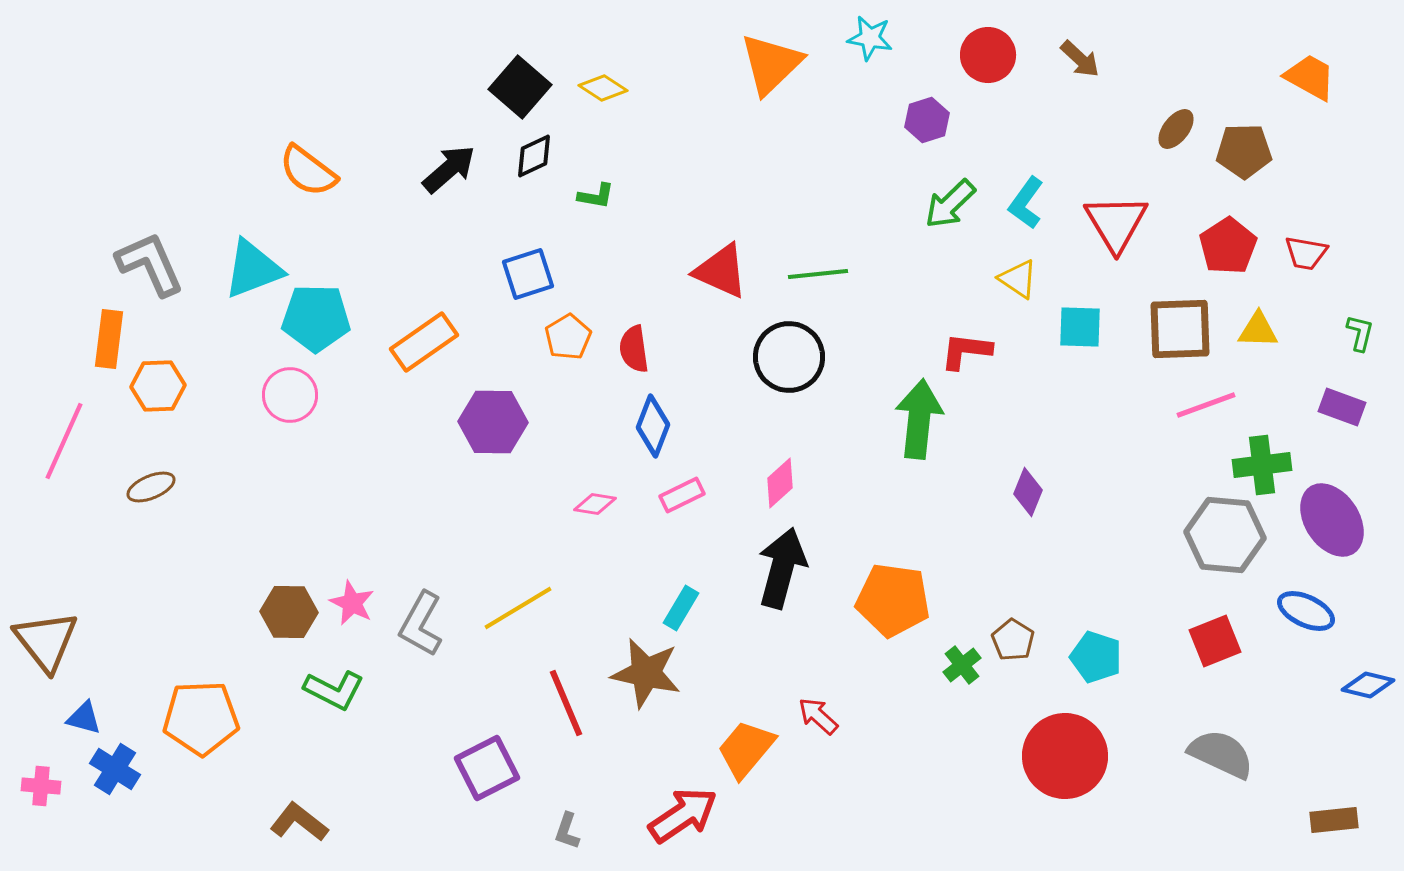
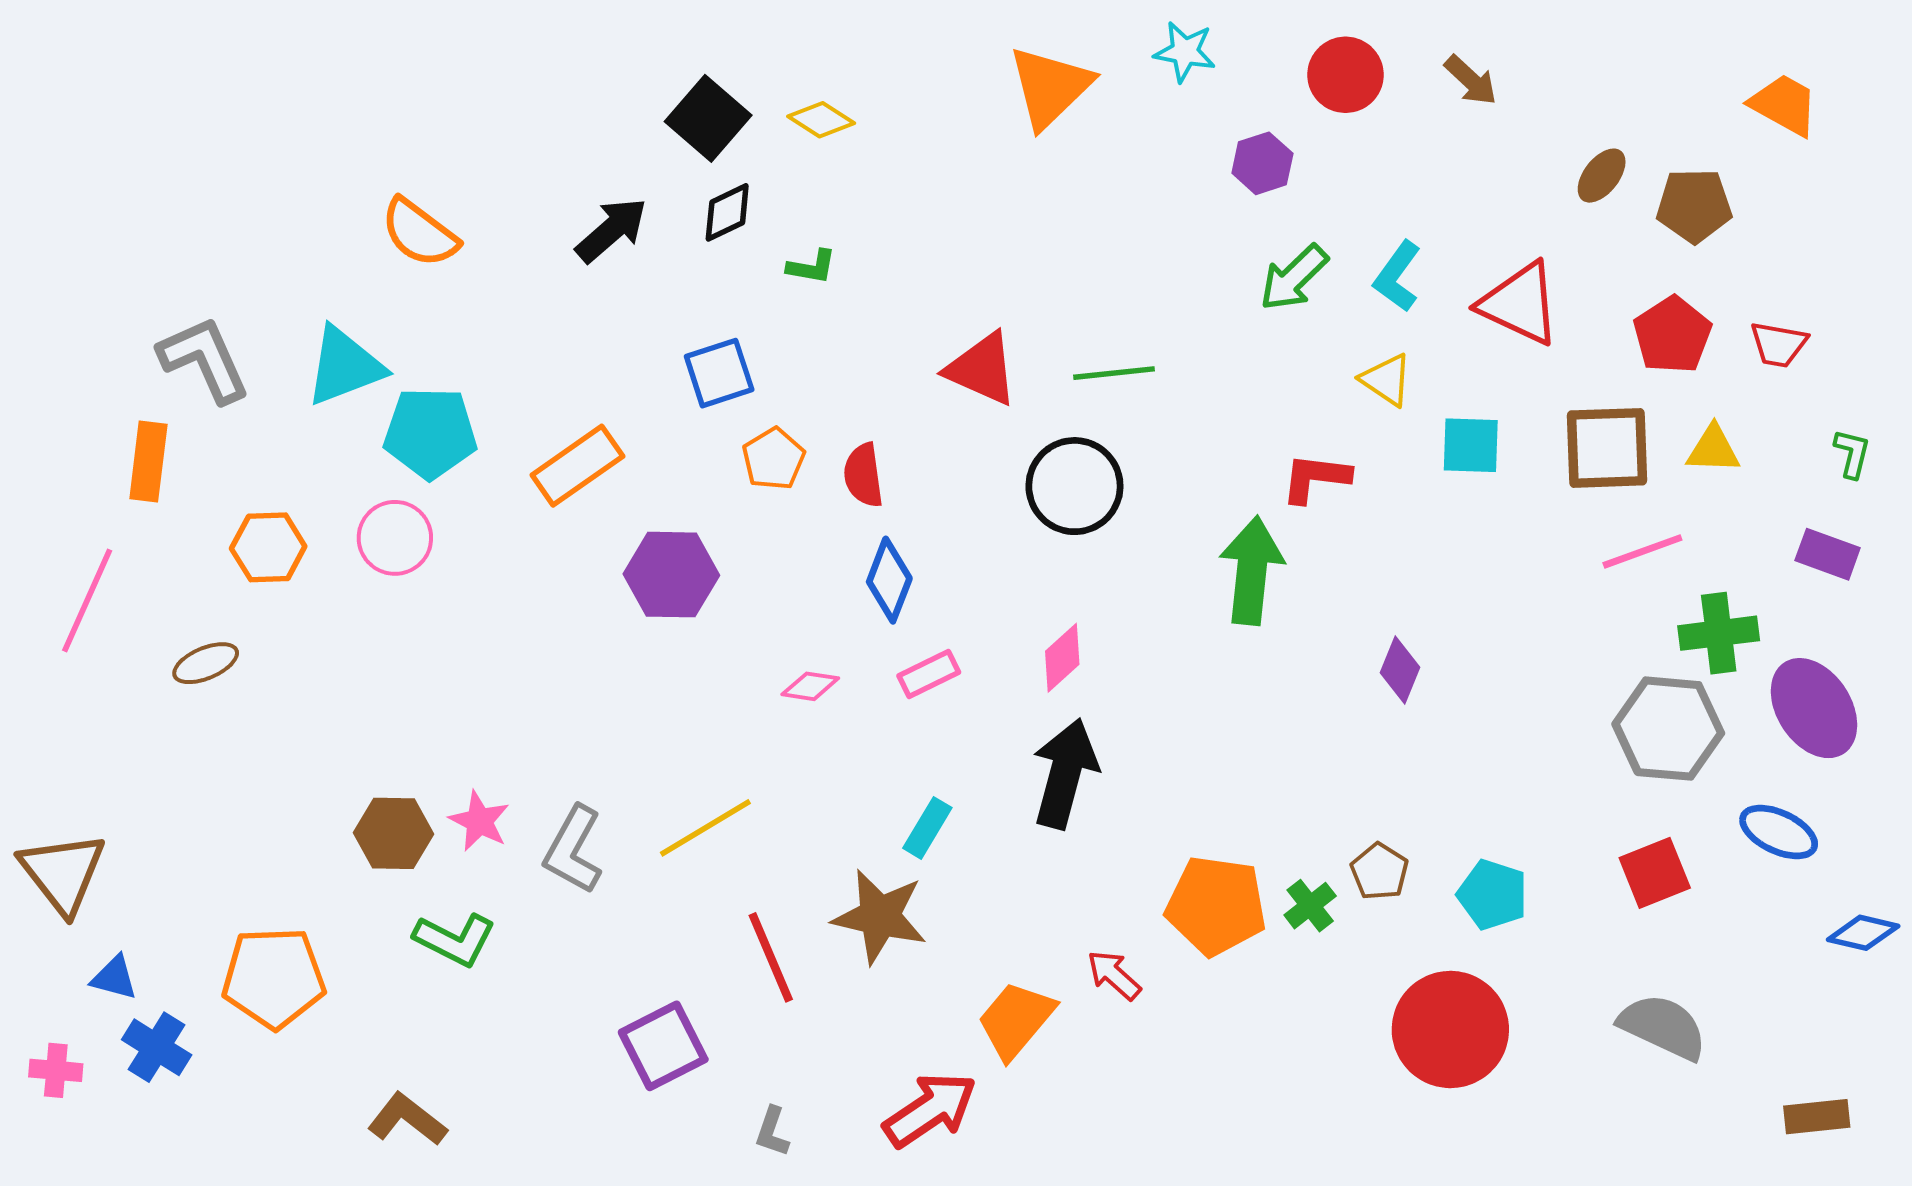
red triangle: (1116, 223) -> (1520, 304), turned -34
orange hexagon: (158, 386) -> (268, 547), moved
orange pentagon: (893, 600) -> (1216, 906), moved

